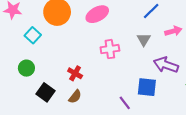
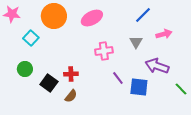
red cross: (75, 73) -> (71, 74), turned -32
black square: (45, 92) -> (49, 83), moved
purple line: (125, 103) -> (118, 78), moved

